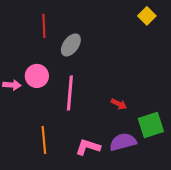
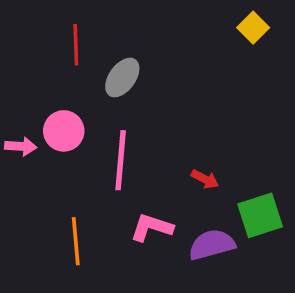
pink L-shape: (88, 147) -> (152, 227), moved

